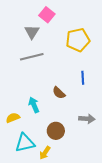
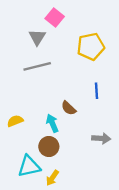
cyan arrow: (34, 105) -> (52, 123), moved
yellow semicircle: (13, 118) -> (15, 121), moved
brown circle: (56, 131) -> (49, 146), moved

